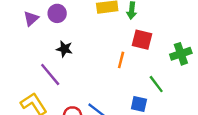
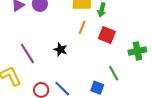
black star: (64, 49) -> (60, 50), moved
orange line: (121, 60) -> (82, 27), moved

